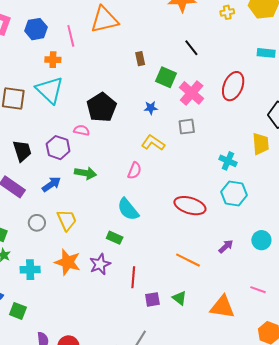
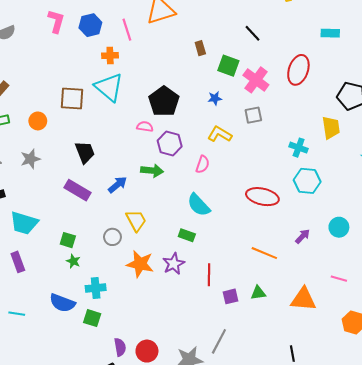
purple hexagon: (58, 148) -> (170, 143), moved
gray circle: (37, 223) -> (112, 237), moved
cyan cross: (30, 270) -> (96, 288), moved
green triangle: (179, 298) -> (258, 293), turned -42

